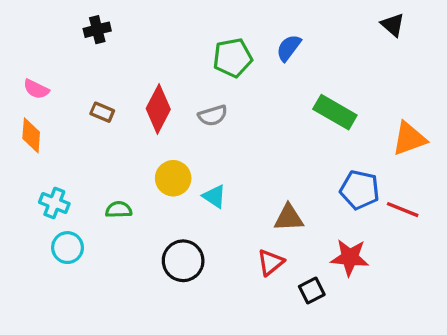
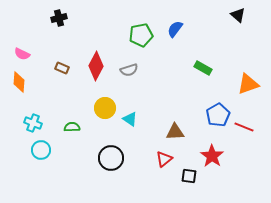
green rectangle: (335, 112) -> (203, 68), size x0.7
blue pentagon: (360, 190) -> (218, 115), turned 30
red star: (350, 257) -> (212, 156), turned 30
black square: (312, 290) -> (189, 176), turned 35

